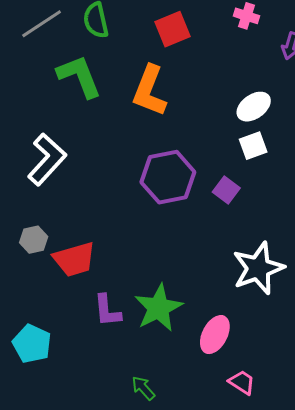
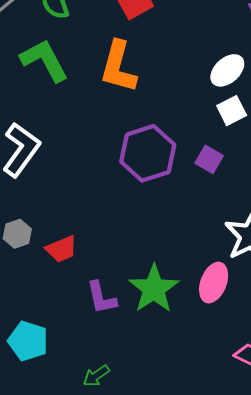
red trapezoid: (74, 259) -> (62, 249), size x0.7
pink ellipse: (215, 335) -> (214, 283), moved
green arrow: (143, 388) -> (96, 376), moved, turned -76

